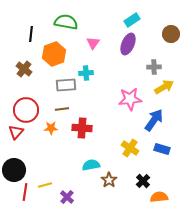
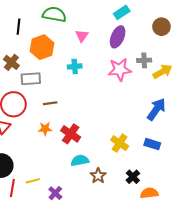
gray rectangle: (66, 85) -> (31, 79), moved
yellow arrow: (164, 87) -> (162, 72), moved
pink star: (130, 99) -> (120, 70), moved
blue arrow: (154, 120) -> (156, 109), moved
orange star: (51, 128) -> (45, 129), moved
red cross: (82, 128) -> (71, 134), moved, turned 30

